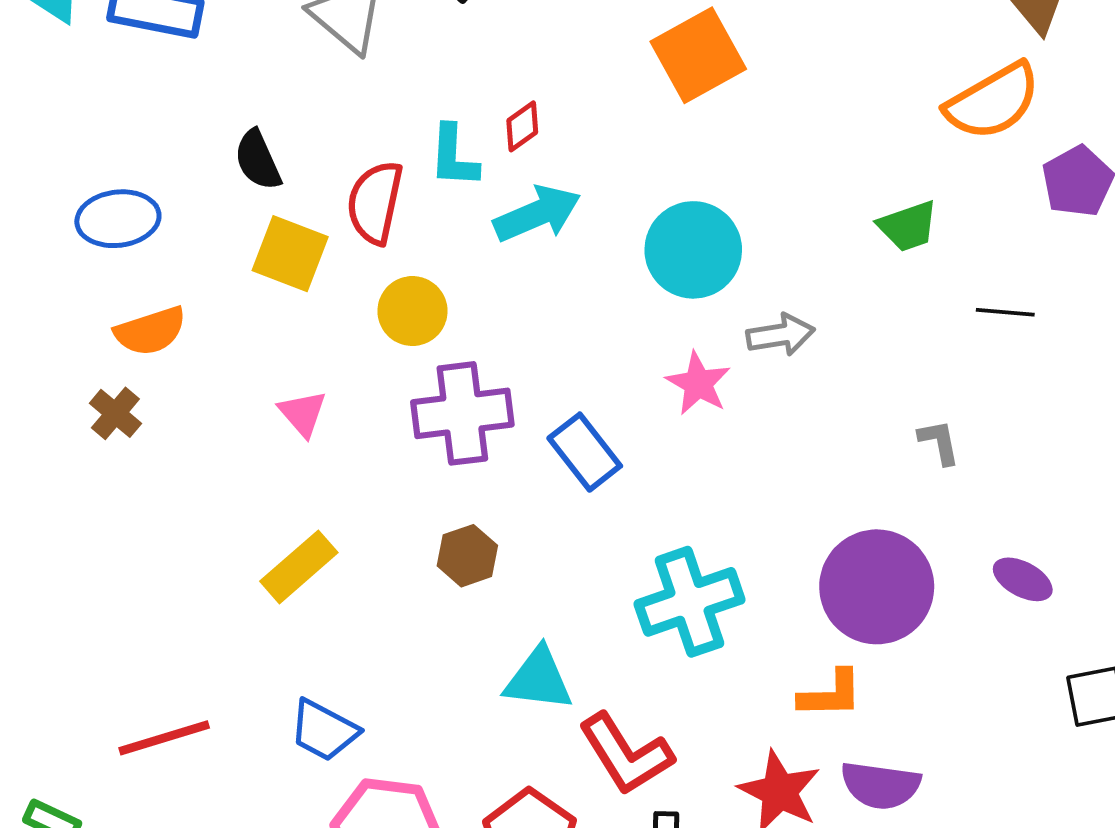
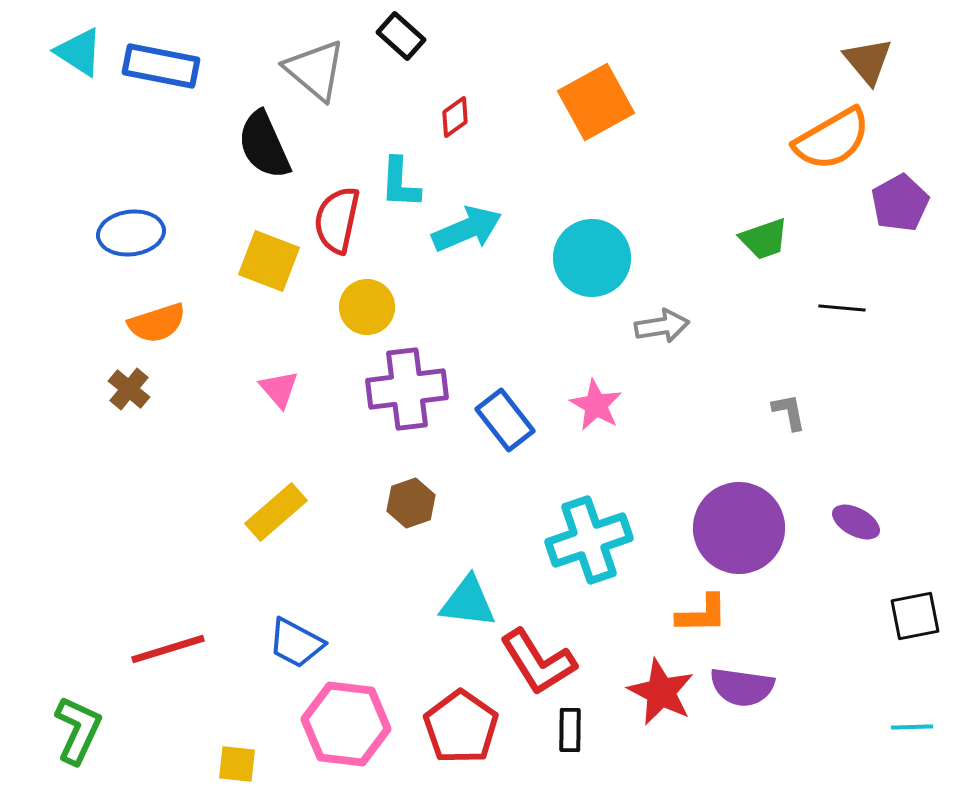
red diamond: (522, 126) -> (455, 117), moved
black semicircle: (258, 160) -> (264, 145), moved, size x1.4
pink star: (698, 383) -> (596, 405), moved

